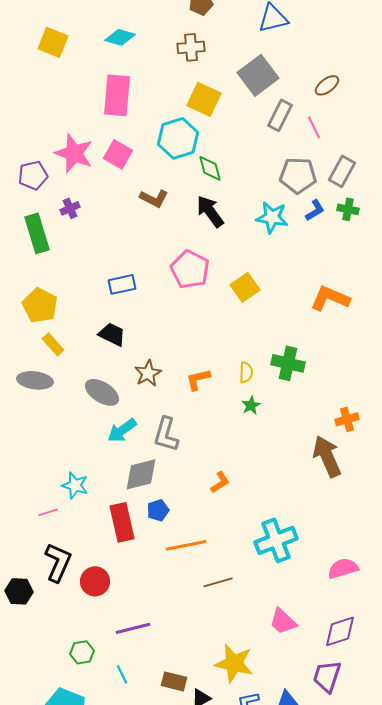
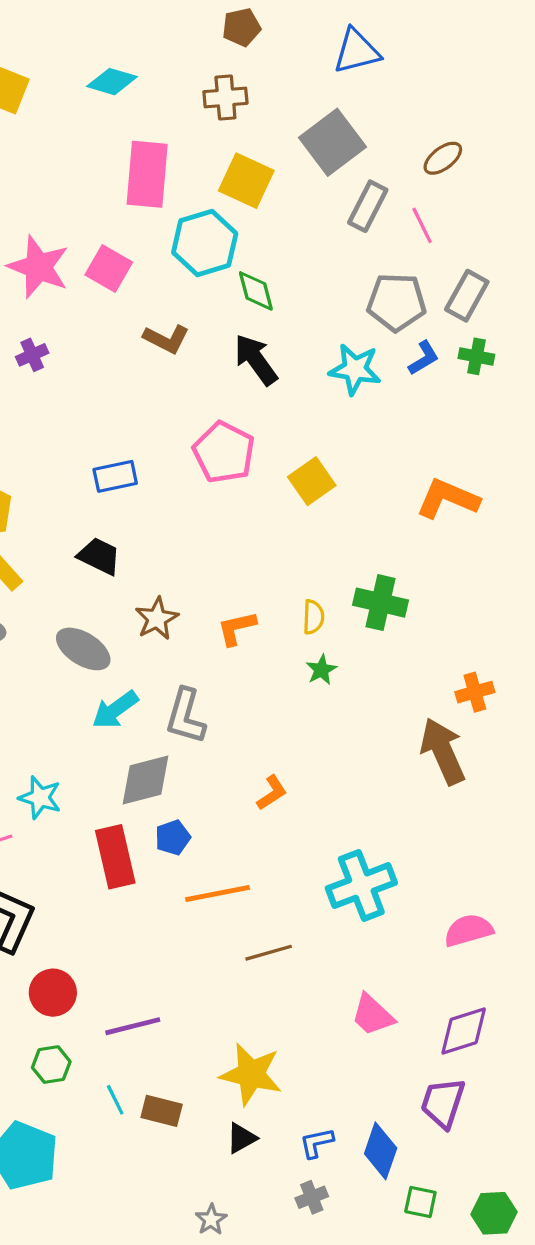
pink rectangle: (117, 95) -> (147, 174), moved
red circle: (95, 581) -> (53, 993), moved
yellow star: (234, 663) -> (251, 1074), moved
brown rectangle: (174, 681) -> (162, 1111), moved

